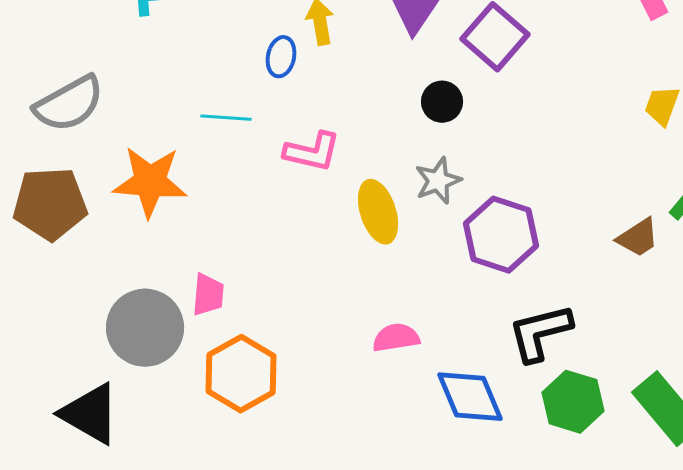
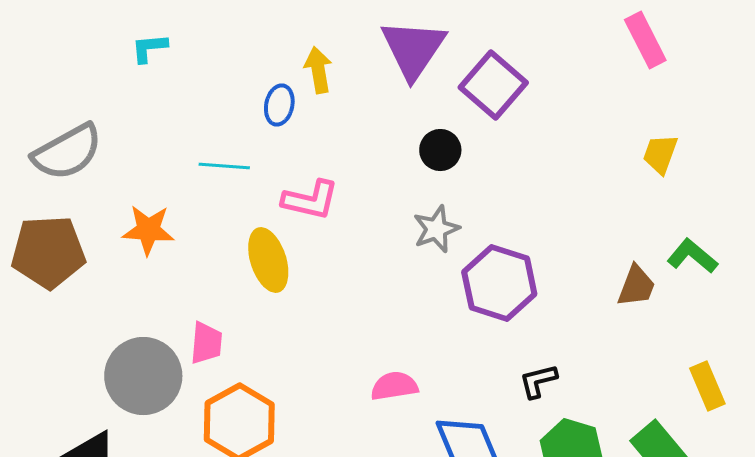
orange star: (150, 182) -> (148, 230), size x0.7
yellow ellipse: (378, 212) -> (268, 260), moved
brown trapezoid: (638, 238) -> (636, 286), turned -36
black L-shape: (540, 333) -> (538, 381), size x0.6

